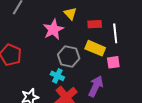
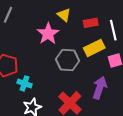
yellow rectangle: (95, 48) -> (94, 48), turned -42
cyan cross: (57, 76) -> (25, 83), moved

